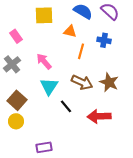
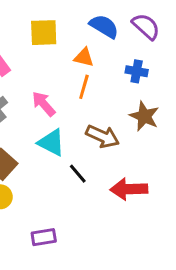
orange line: (81, 51) -> (84, 87), moved
brown star: (109, 82) -> (144, 116), moved
cyan triangle: (49, 86) -> (51, 143), turned -36

